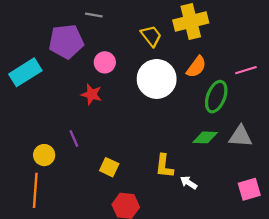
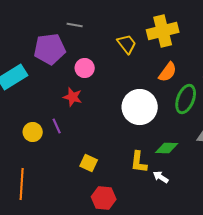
white circle: (157, 79) -> (140, 107), moved
green diamond: (205, 137) -> (167, 148), moved
purple line: (74, 138) -> (57, 126), moved
yellow circle: (44, 155) -> (33, 132), moved

